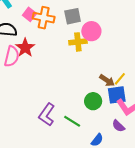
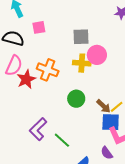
pink square: (29, 14) -> (39, 27), turned 32
orange cross: (44, 18) -> (48, 70), moved
red star: (25, 48) -> (26, 79), moved
green circle: (93, 101) -> (76, 99), moved

